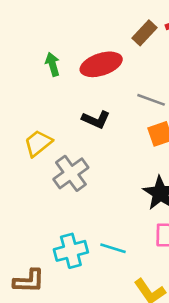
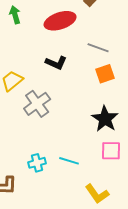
green arrow: (53, 64) -> (15, 15), moved
cyan cross: (71, 251) -> (37, 163), size x0.7

